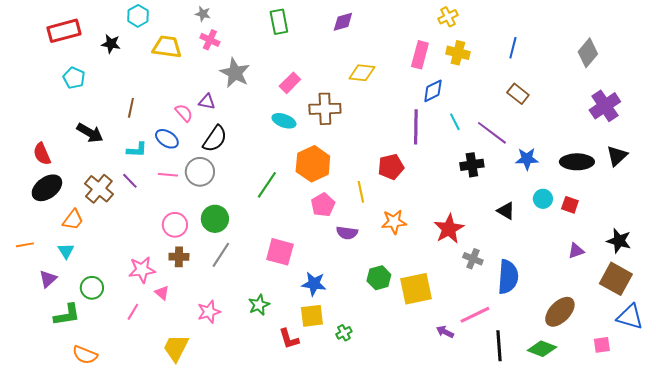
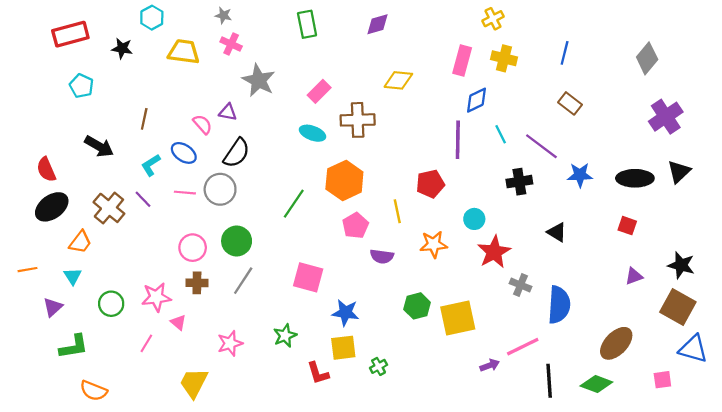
cyan L-shape: (137, 150) -> (151, 165), turned 145
cyan circle: (543, 199) -> (474, 219), moved
green circle: (92, 288) -> (111, 304), moved
purple arrow: (445, 332) -> (490, 365), turned 132

